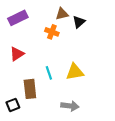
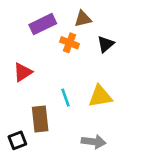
purple rectangle: (18, 18) -> (43, 24), moved
black triangle: (79, 22) -> (106, 44), moved

